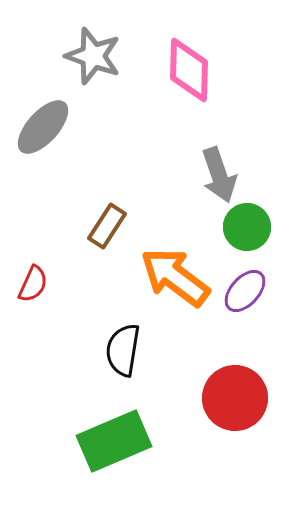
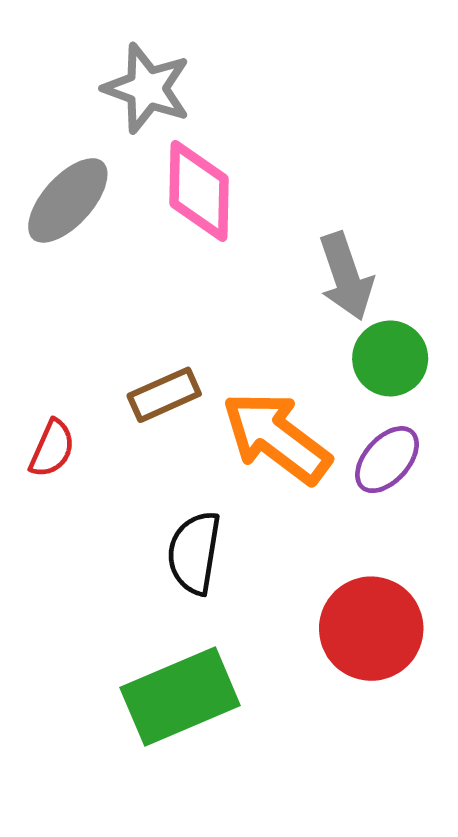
pink diamond: (189, 70) -> (199, 191), moved
brown rectangle: (107, 226) -> (164, 395), moved, turned 33

